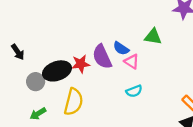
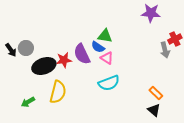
green triangle: (153, 37) -> (105, 36), moved
gray circle: (36, 82) -> (26, 48), moved
cyan semicircle: (134, 91) -> (109, 83), size x1.5

